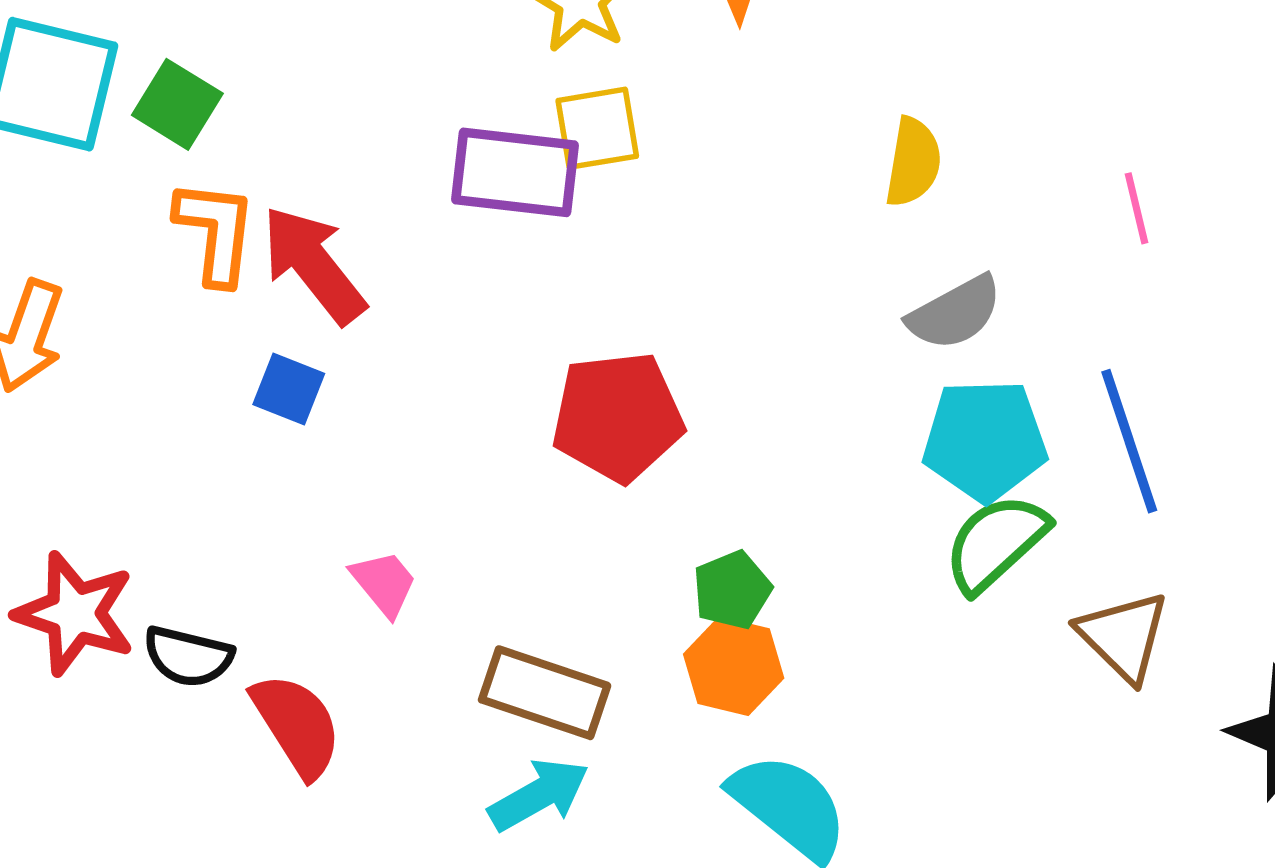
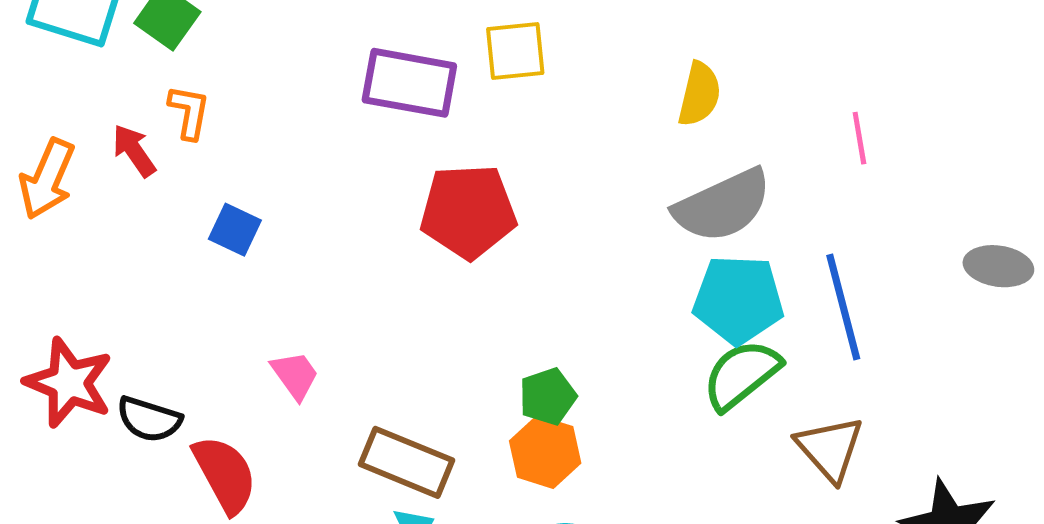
yellow square: (597, 128) -> (515, 51), moved
orange L-shape: (216, 232) -> (189, 112), size x0.7
red arrow: (313, 265) -> (134, 151), moved, size x0.6
gray semicircle: (955, 313) -> (723, 206), size x1.4
red pentagon: (618, 417) -> (468, 211), moved

